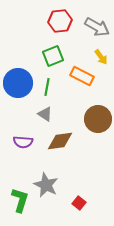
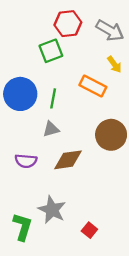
green square: (53, 56) -> (51, 51), moved
gray triangle: (45, 114) -> (51, 129), turned -49

